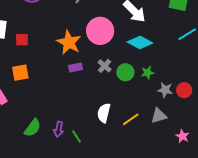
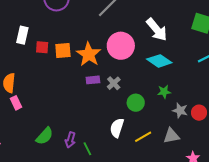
gray cross: (105, 66) -> (114, 83), moved
green circle: (125, 72) -> (136, 103), moved
orange square: (20, 73) -> (63, 51), moved

